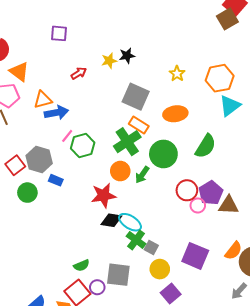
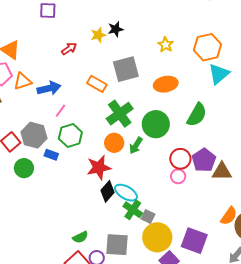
gray square: (136, 97) -> (126, 69), turned -36
orange triangle: (43, 100) -> (23, 81), moved
orange rectangle: (139, 125) -> (97, 84), moved
green hexagon: (83, 146) -> (70, 136), moved
pink circle: (198, 205) -> (178, 176), moved
black diamond: (111, 220) -> (108, 191), turned -55
purple square: (195, 256) -> (194, 241), moved
yellow circle: (160, 269) -> (157, 237), size x1.5

